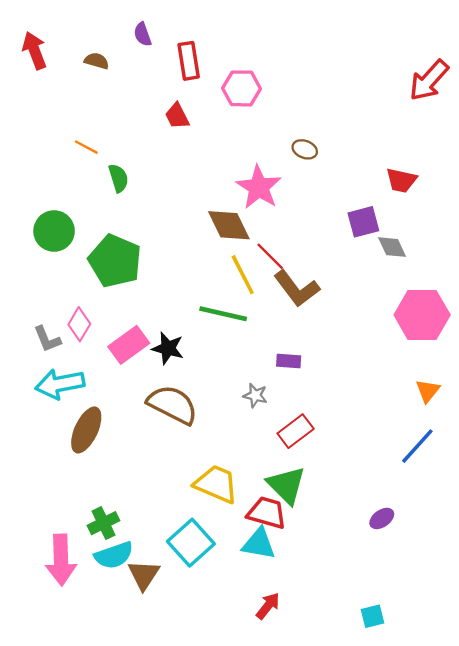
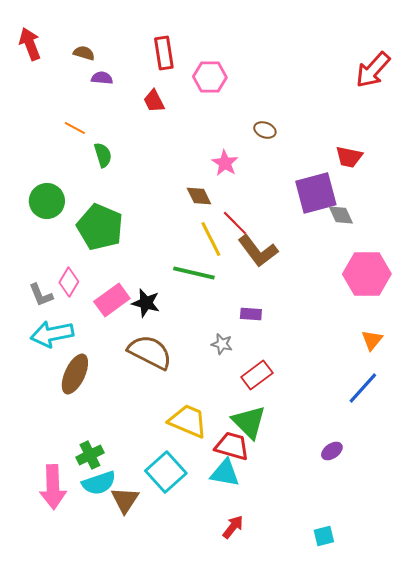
purple semicircle: (143, 34) -> (102, 78), moved, turned 115
pink star: (259, 187) -> (225, 163), size x0.7
purple square: (363, 222) -> (316, 193), size x1.5
brown diamond: (229, 225) -> (199, 196), size x0.7

